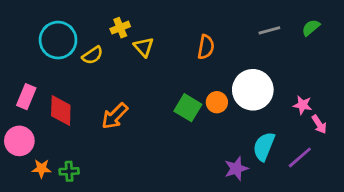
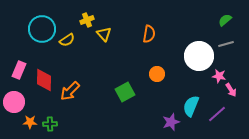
gray line: (269, 30) -> (226, 44), moved
white circle: (253, 90) -> (199, 56), moved
green square: (188, 108) -> (125, 92), moved, turned 30
orange arrow: (115, 116) -> (70, 91), moved

